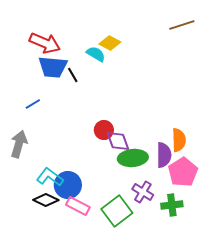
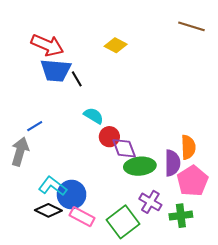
brown line: (182, 25) -> (191, 26), turned 35
cyan semicircle: (96, 54) -> (94, 116), moved
blue line: (33, 104) -> (35, 126), moved

